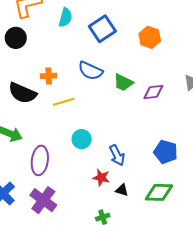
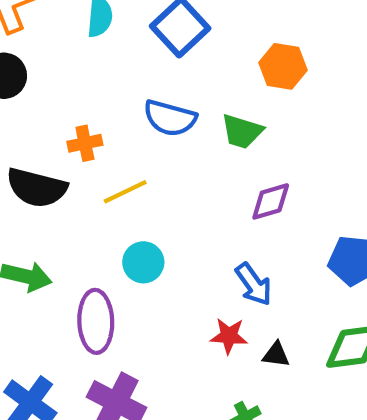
orange hexagon: (150, 37) -> (283, 66), moved
purple diamond: (153, 92) -> (271, 201), moved
cyan circle: (82, 139) -> (143, 262), moved

